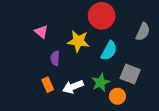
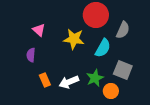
gray semicircle: (143, 32) -> (123, 30), moved
purple semicircle: (55, 58) -> (31, 55), moved

